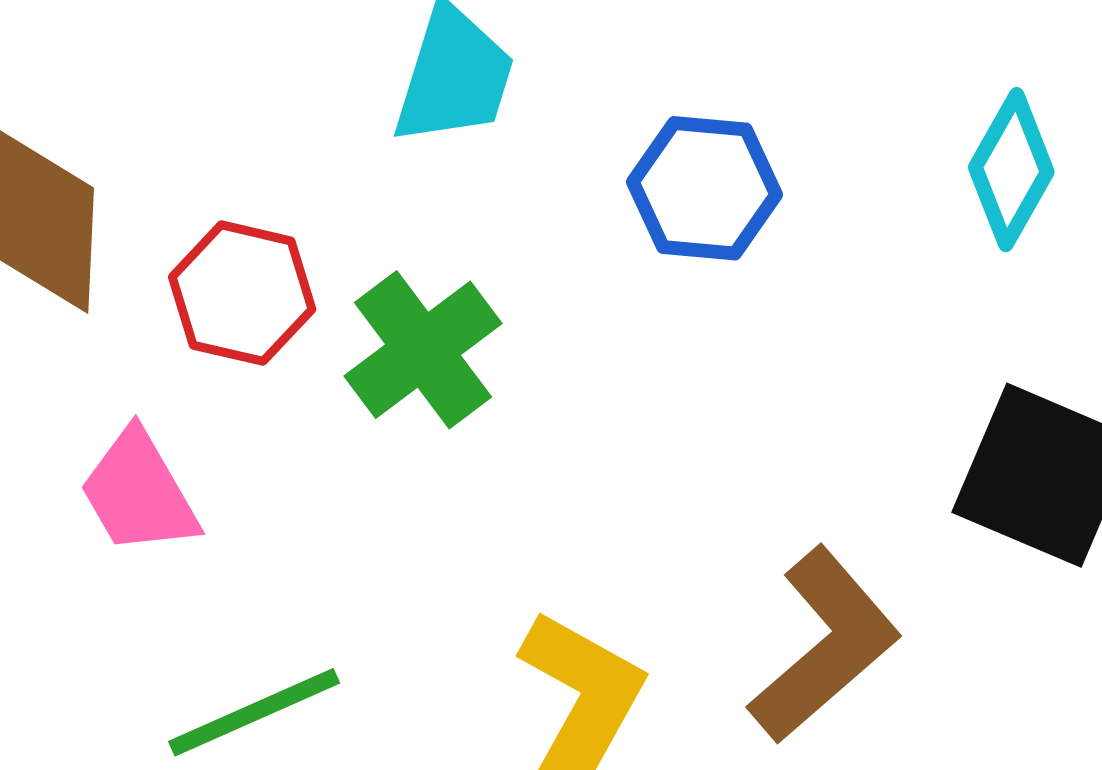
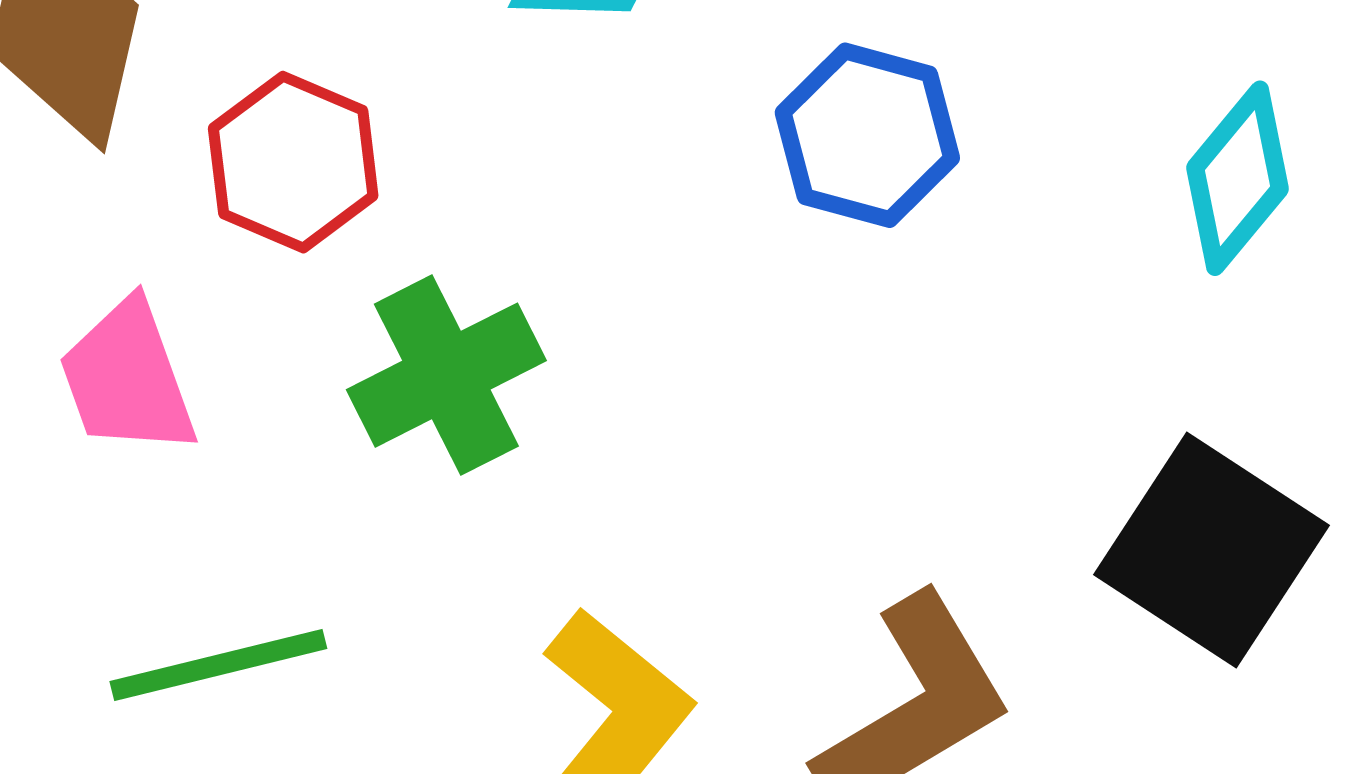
green cross: (423, 350) -> (446, 375), moved

